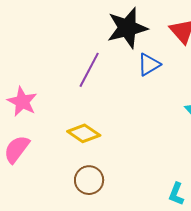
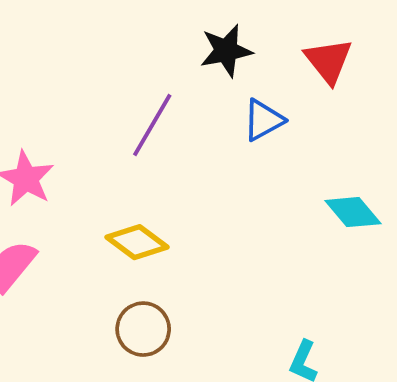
black star: (127, 28) -> (226, 51), size x0.7

